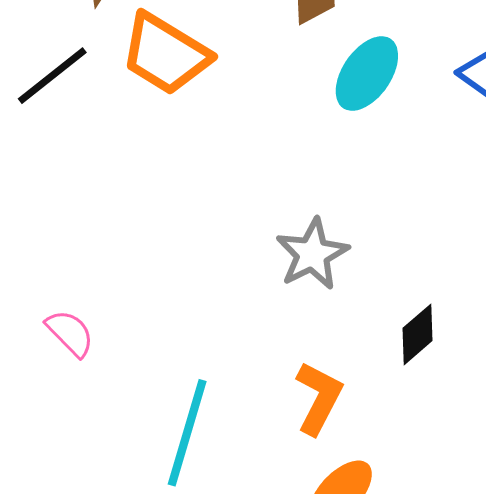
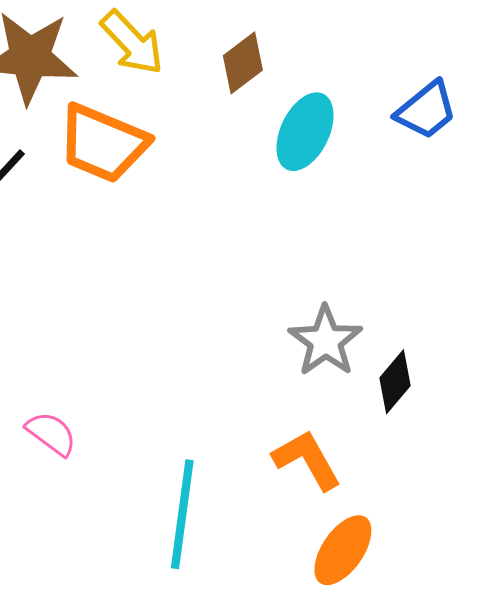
gray star: (312, 254) -> (325, 341), moved
orange L-shape: (319, 398) -> (307, 460), turned -48

